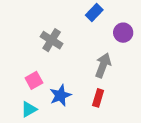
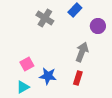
gray cross: (52, 40) -> (45, 18), moved
blue star: (60, 95) -> (48, 76), turned 30

